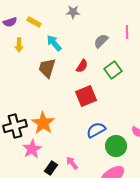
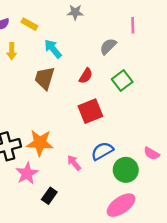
pink line: (127, 32) -> (133, 25), moved
orange star: (43, 123) -> (40, 143), turned -30
pink arrow: (72, 163) -> (74, 163), moved

